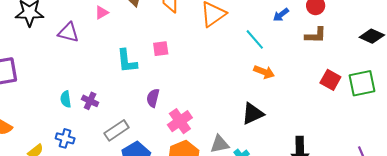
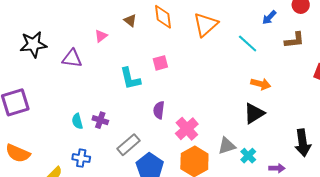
brown L-shape: (316, 35) -> (294, 40), moved
orange arrow: (264, 72) -> (261, 84), moved

